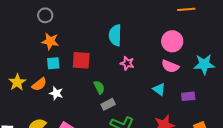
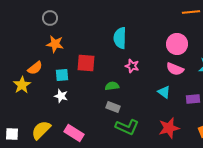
cyan square: (53, 63) -> (62, 75), moved
orange semicircle: (39, 84) -> (35, 68), moved
green semicircle: (99, 87) -> (112, 86), moved, turned -72
gray rectangle: (108, 104) -> (113, 107), turned 48

